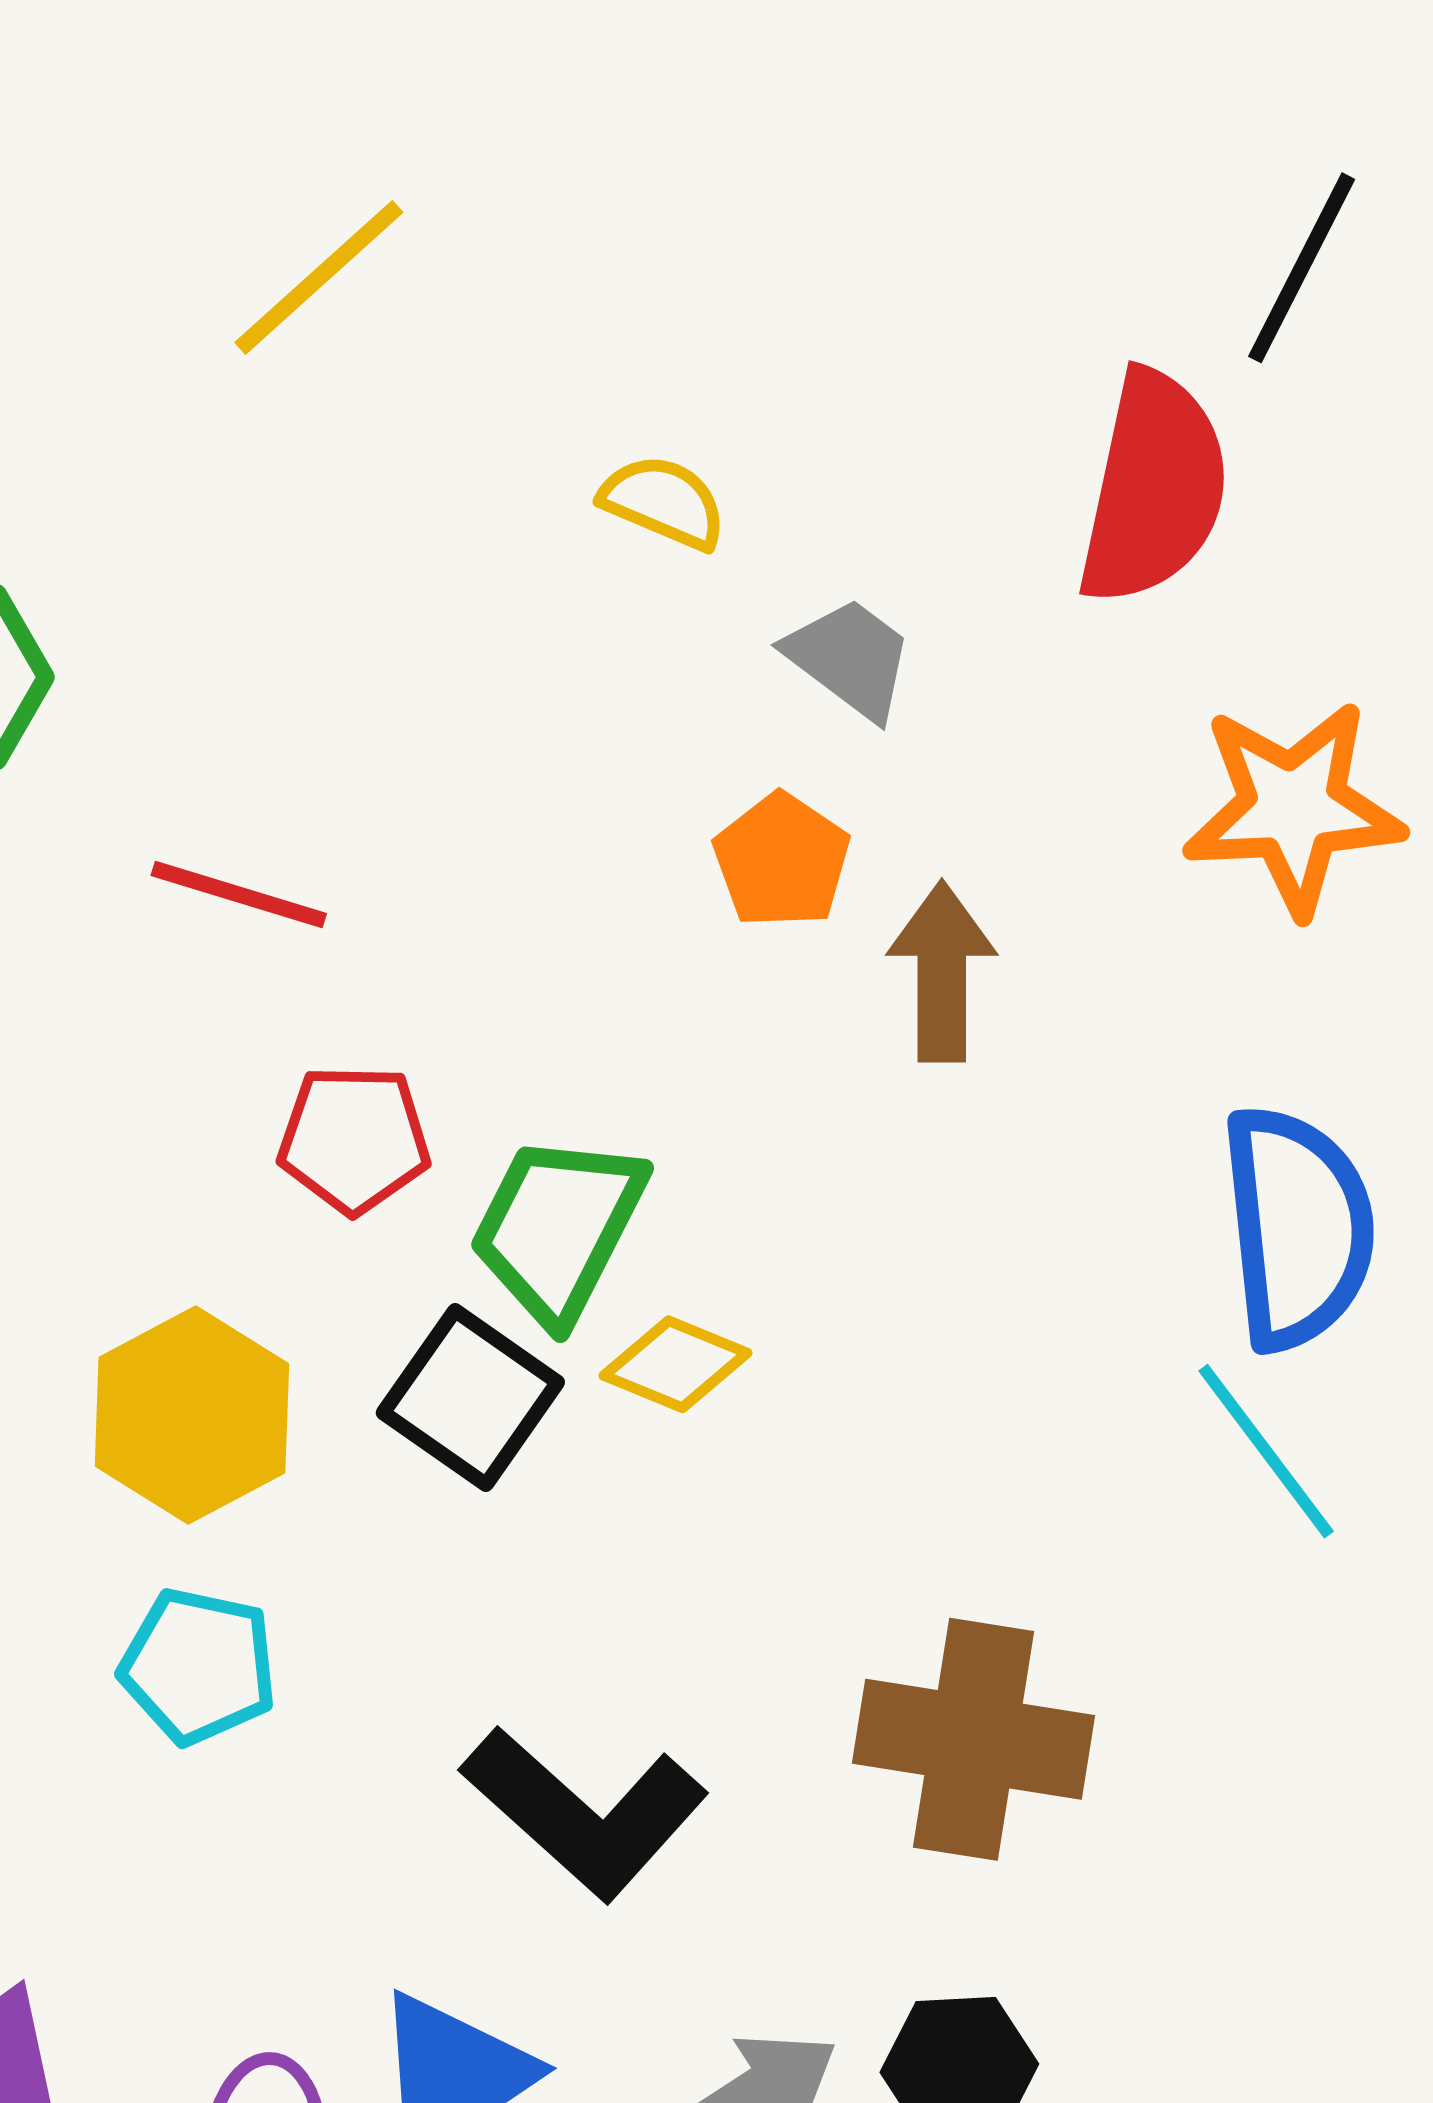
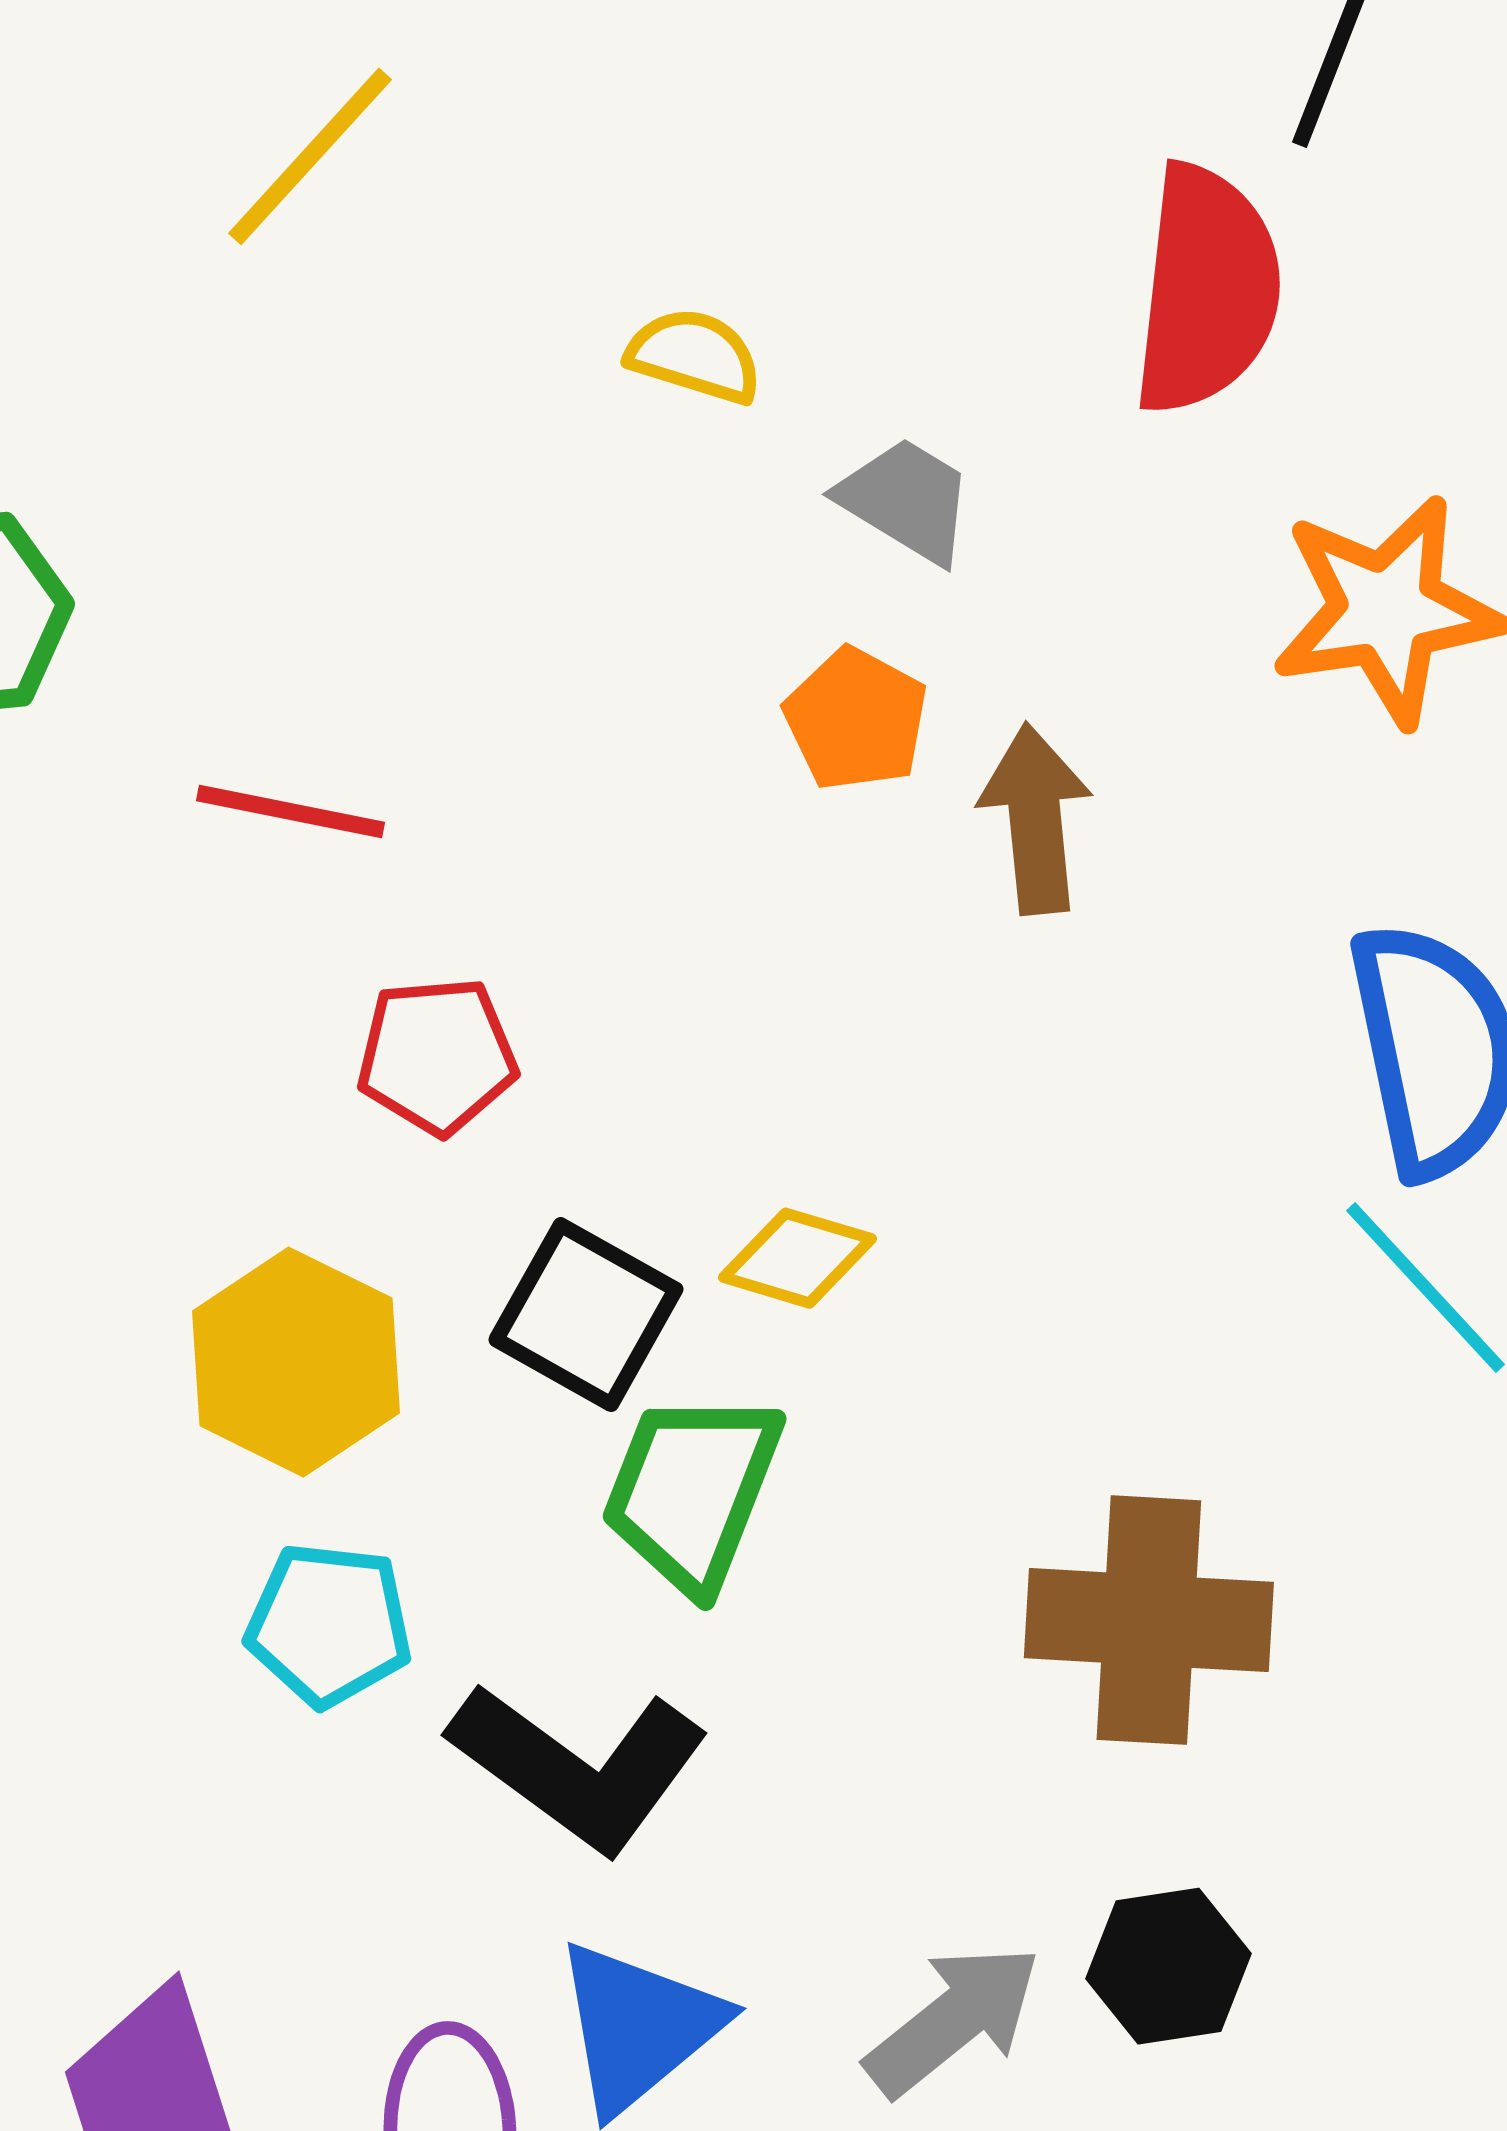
green trapezoid: (558, 1228) -> (692, 1491), moved
black L-shape: (585, 1813) -> (579, 1767), moved

